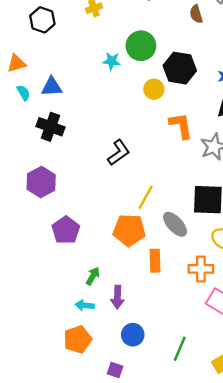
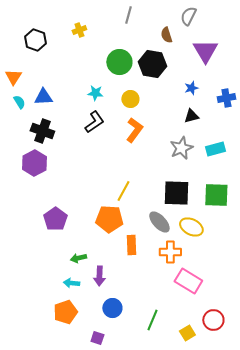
cyan star: (112, 61) -> (95, 93), moved
orange triangle: (16, 63) -> (13, 77), turned -42
black hexagon: (180, 68) -> (152, 64), moved
orange L-shape: (181, 126) -> (134, 130), moved, turned 45
black L-shape: (119, 153) -> (94, 122), moved
purple hexagon: (41, 182) -> (34, 163), moved
gray ellipse: (175, 224) -> (159, 222), moved
green arrow: (93, 276) -> (78, 258), turned -133

